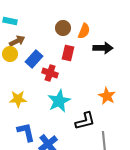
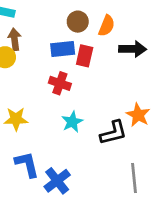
brown arrow: (17, 41) -> (15, 39), turned -70
blue rectangle: (34, 59) -> (63, 49), moved, turned 42
cyan star: (59, 101) -> (72, 122), size x0.7
black L-shape: (85, 121) -> (113, 133), moved

